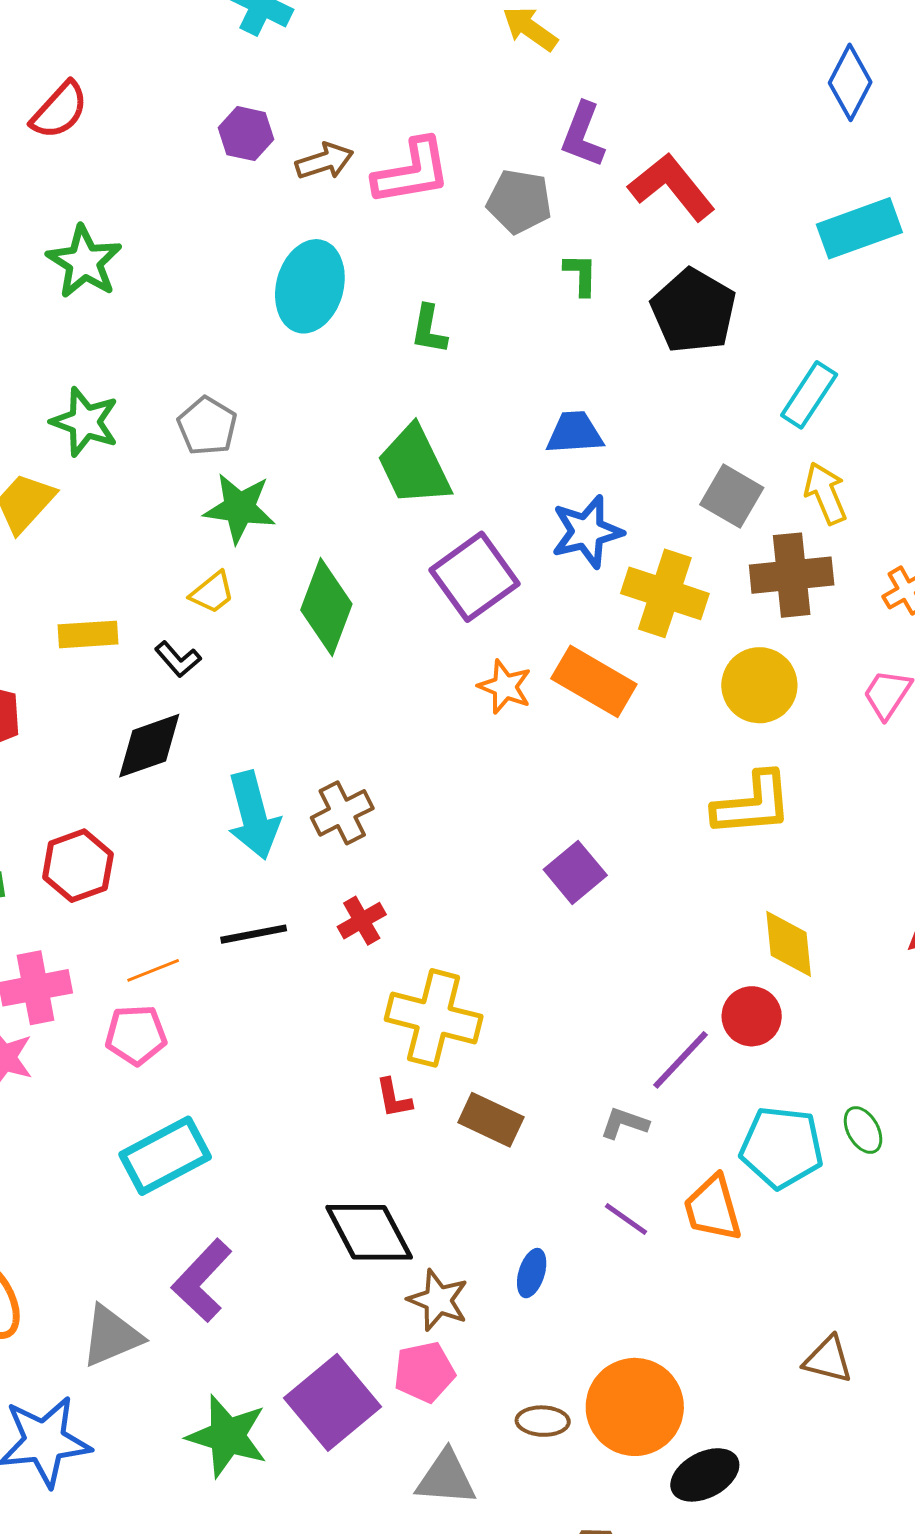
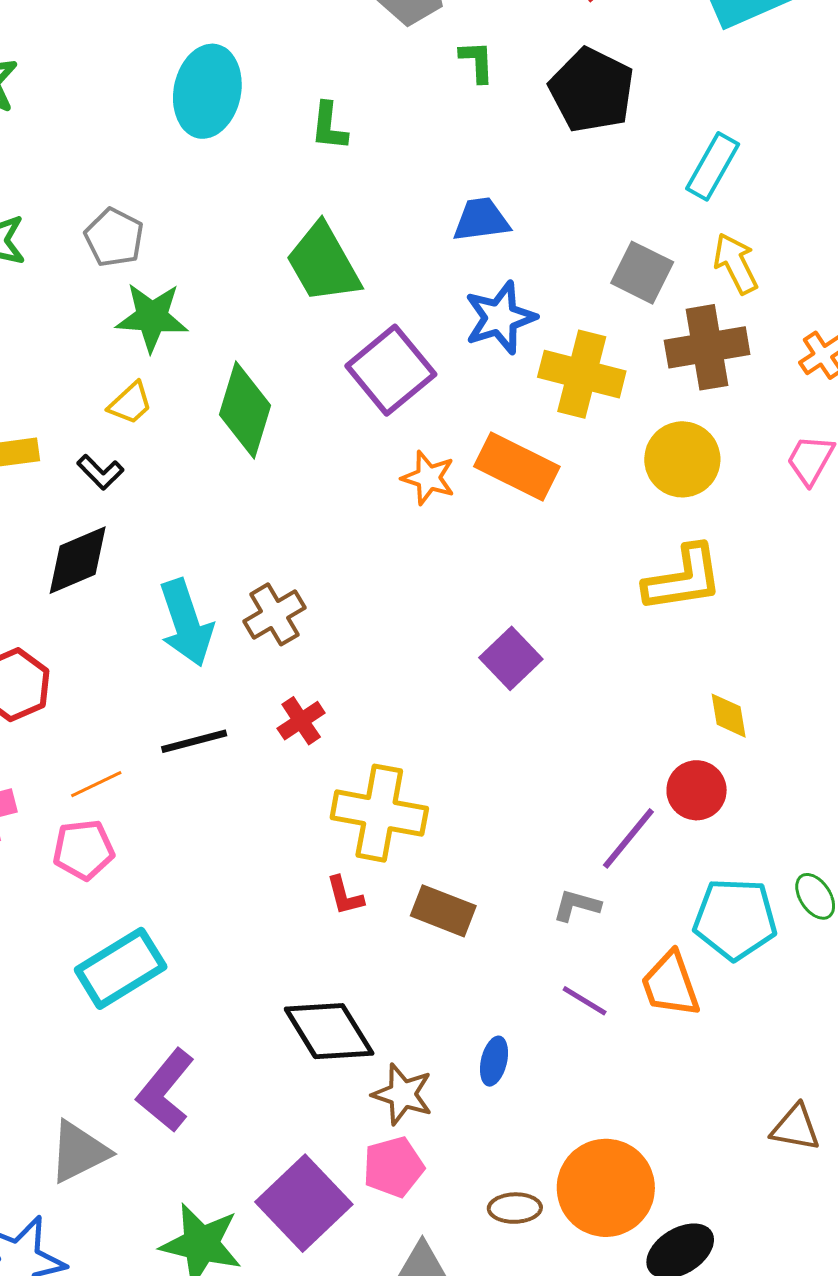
yellow diamond: (789, 944) -> (729, 716), size x0.7

